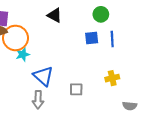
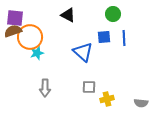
blue triangle: (43, 76) -> (83, 52), moved
yellow cross: (112, 78) -> (107, 99), moved
gray arrow: (38, 100) -> (45, 88), moved

